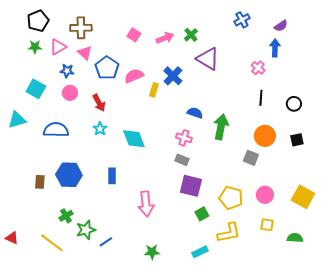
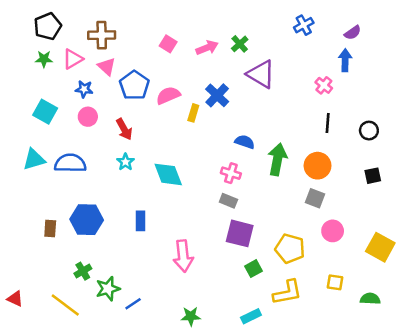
cyan triangle: (17, 120) -> (34, 159), moved
orange circle: (265, 136) -> (318, 166), moved
pink circle: (265, 195) -> (333, 231), moved

